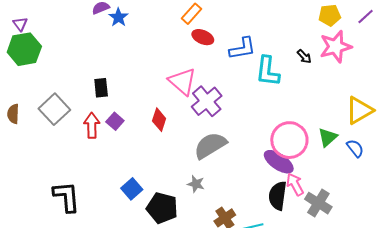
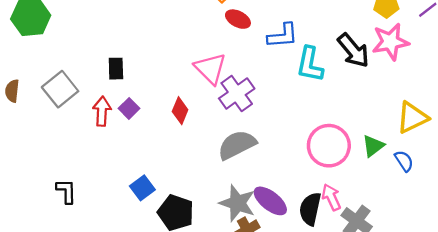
black arrow: (304, 56) -> (353, 50), size x2.0
purple ellipse: (279, 162) -> (270, 201), moved
gray star: (196, 184) -> (237, 203), moved, size x1.8
black L-shape: (66, 197) -> (66, 191), size x0.7

